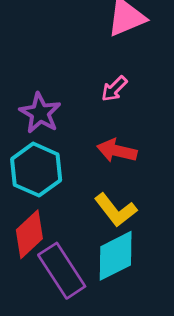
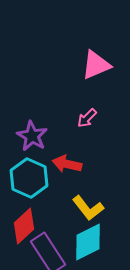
red arrow: (117, 151) -> (67, 164), moved

